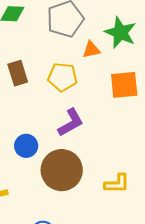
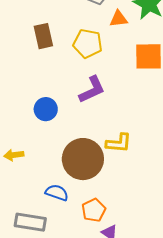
brown circle: (62, 170) -> (83, 159), moved
yellow L-shape: (117, 184) -> (119, 143), moved

